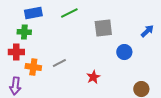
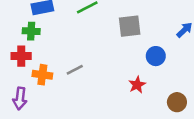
red star: (93, 77) -> (137, 85), moved

